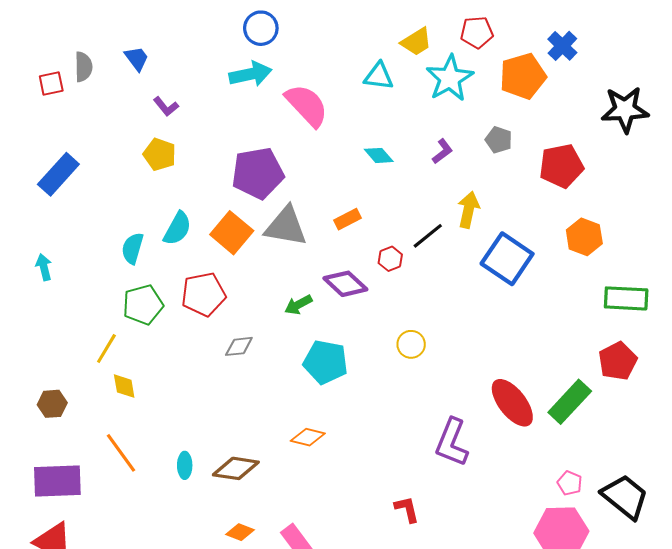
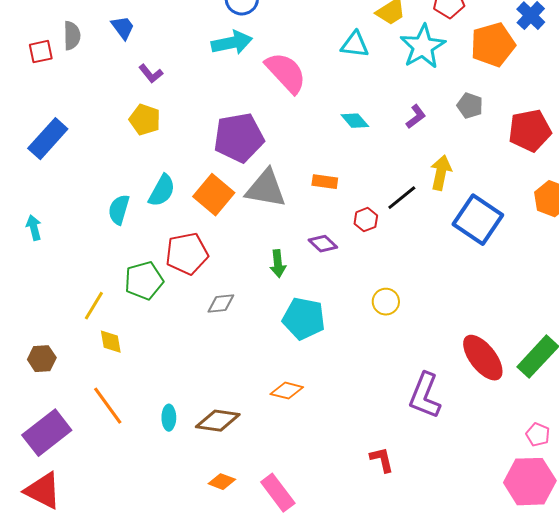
orange rectangle: (347, 219) -> (325, 182), turned 35
purple diamond: (345, 284) -> (323, 244), size x0.7
green pentagon: (143, 305) -> (144, 281), moved
green arrow: (298, 305) -> (278, 264), turned -68
purple rectangle: (57, 481) -> (47, 433), turned -36

